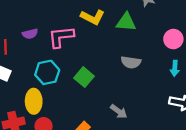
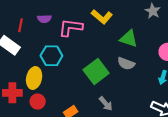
green triangle: (126, 22) -> (129, 39), moved
green square: (84, 77) -> (96, 71), moved, size x1.4

